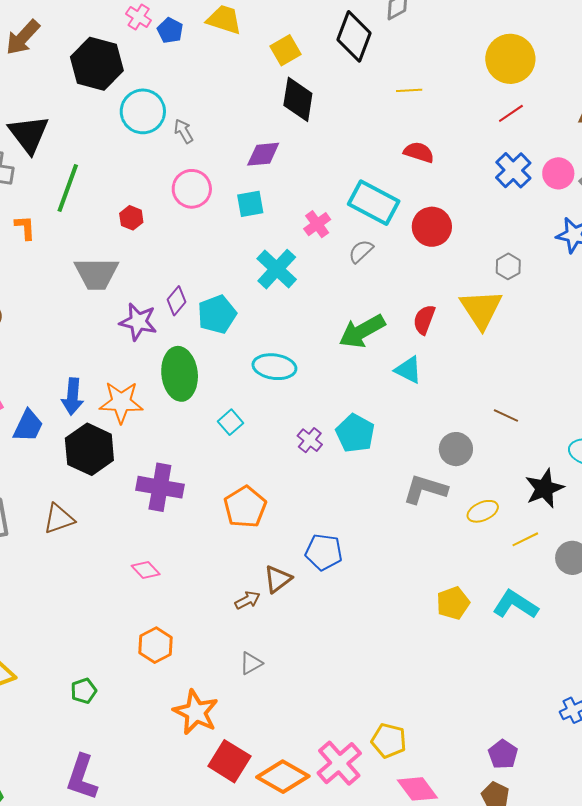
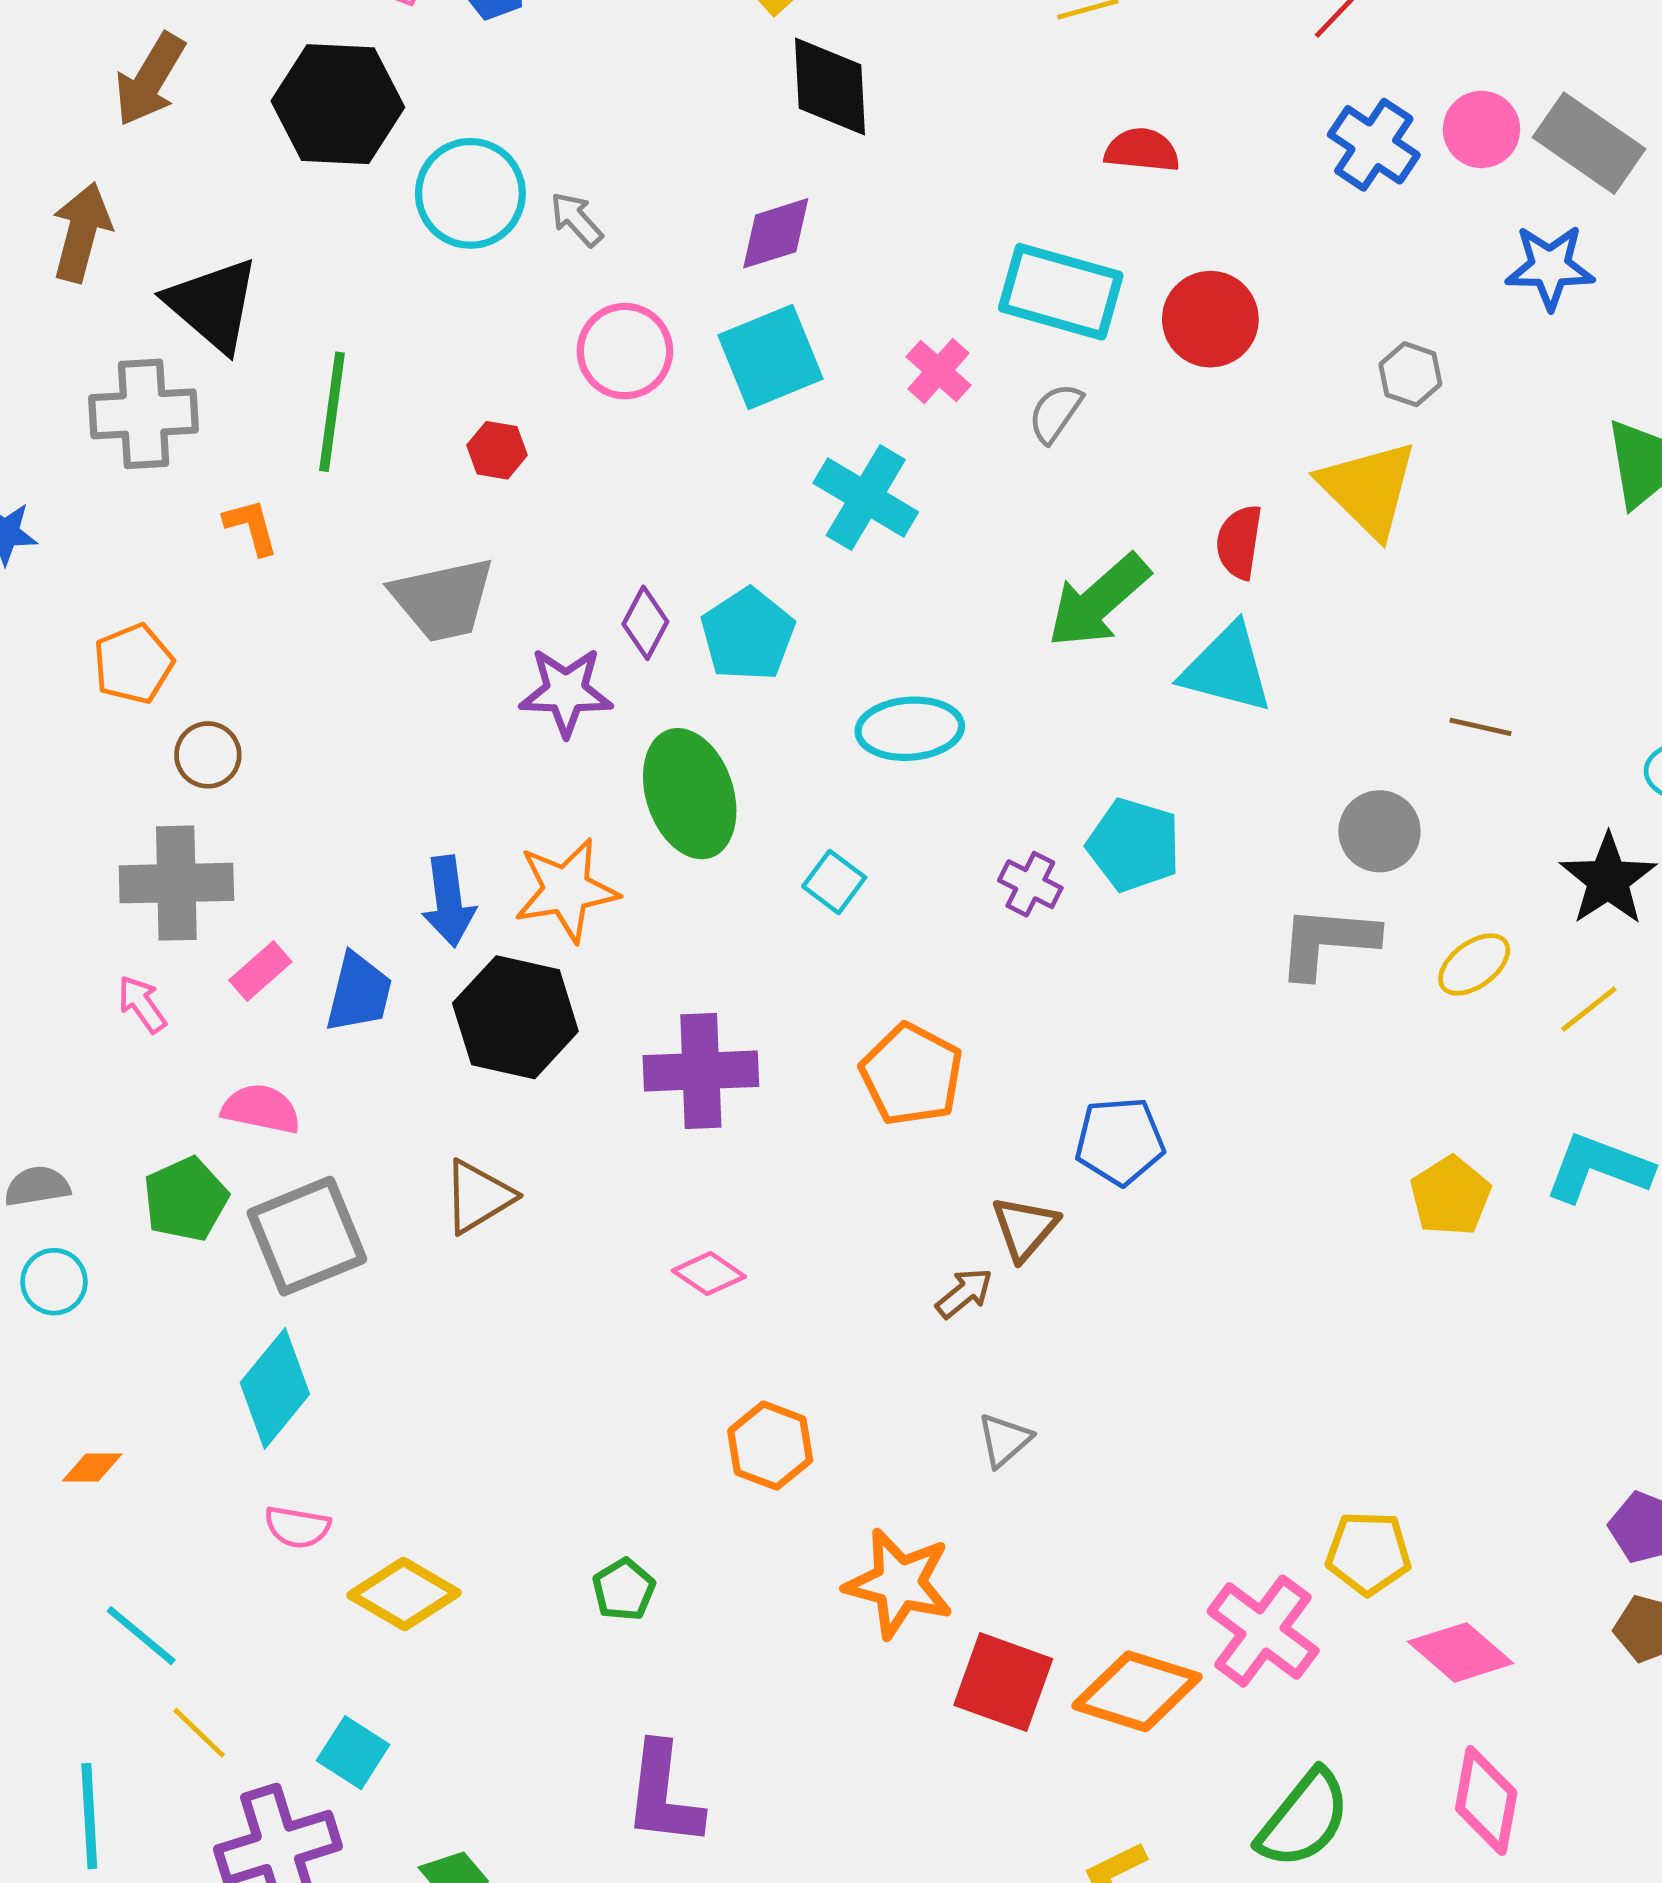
cyan square: (250, 204) -> (771, 357), size x1.5
cyan triangle: (408, 370) -> (1227, 669), size x1.4

